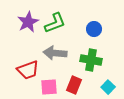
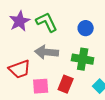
green L-shape: (55, 23) -> (47, 22), turned -95

